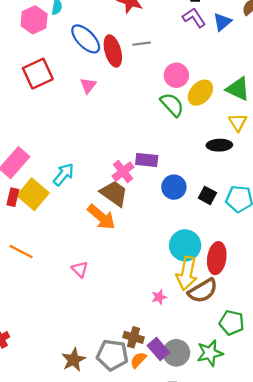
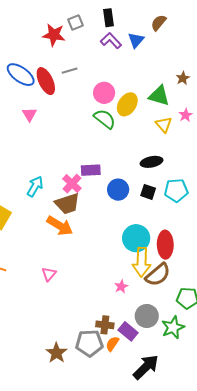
black ellipse: (219, 145) -> (152, 162), moved
cyan arrow: (64, 174) -> (35, 186), moved
brown trapezoid: (114, 193) -> (67, 204), turned 136
pink triangle: (80, 269) -> (49, 274), turned 35
gray circle: (176, 353) -> (147, 316), moved

